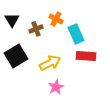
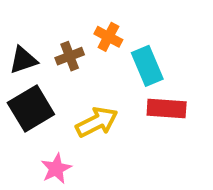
black triangle: (12, 20) -> (23, 60), moved, turned 42
pink star: (56, 87) -> (56, 169), moved

